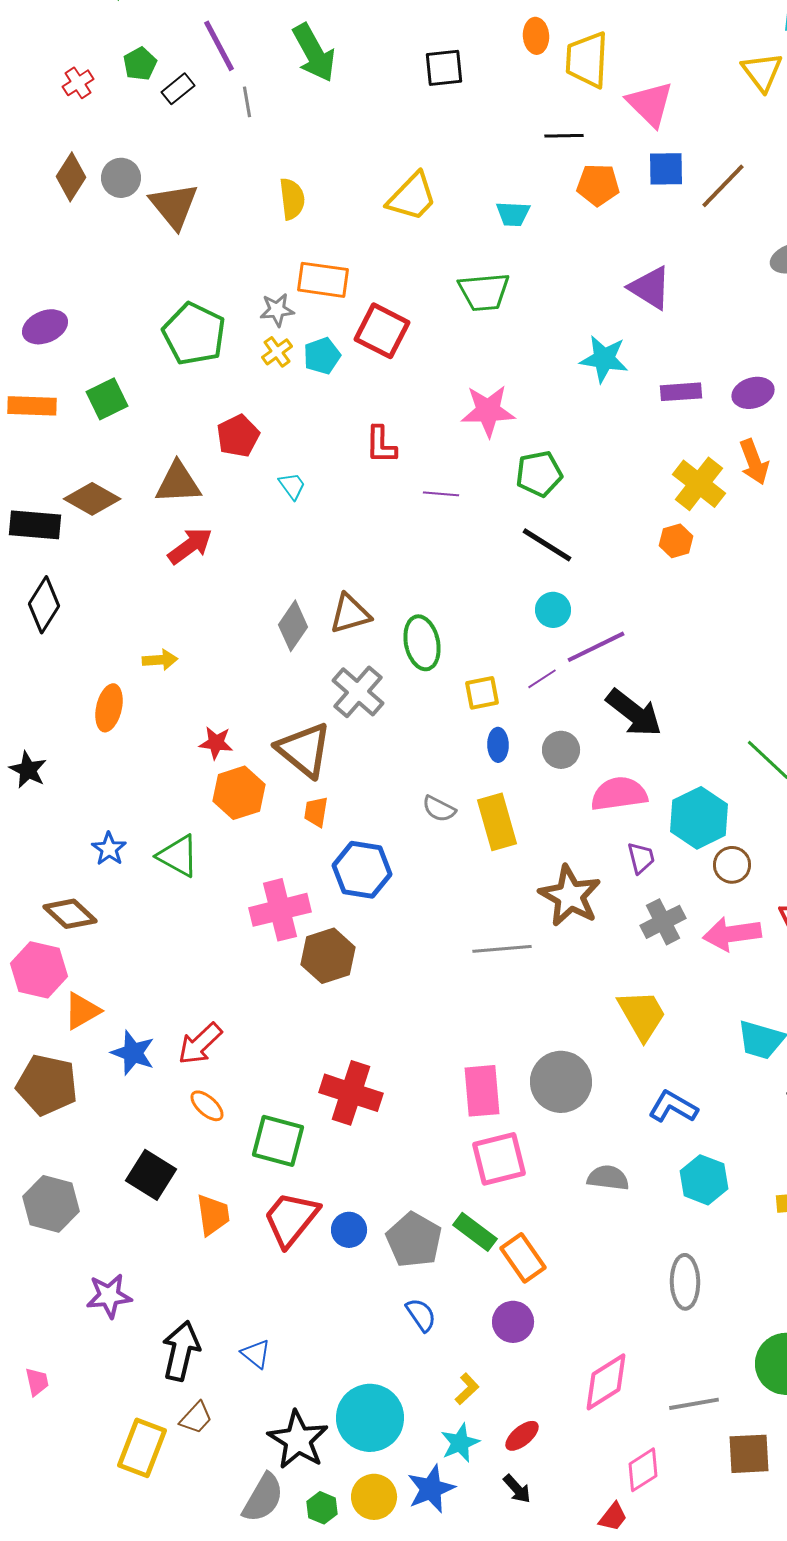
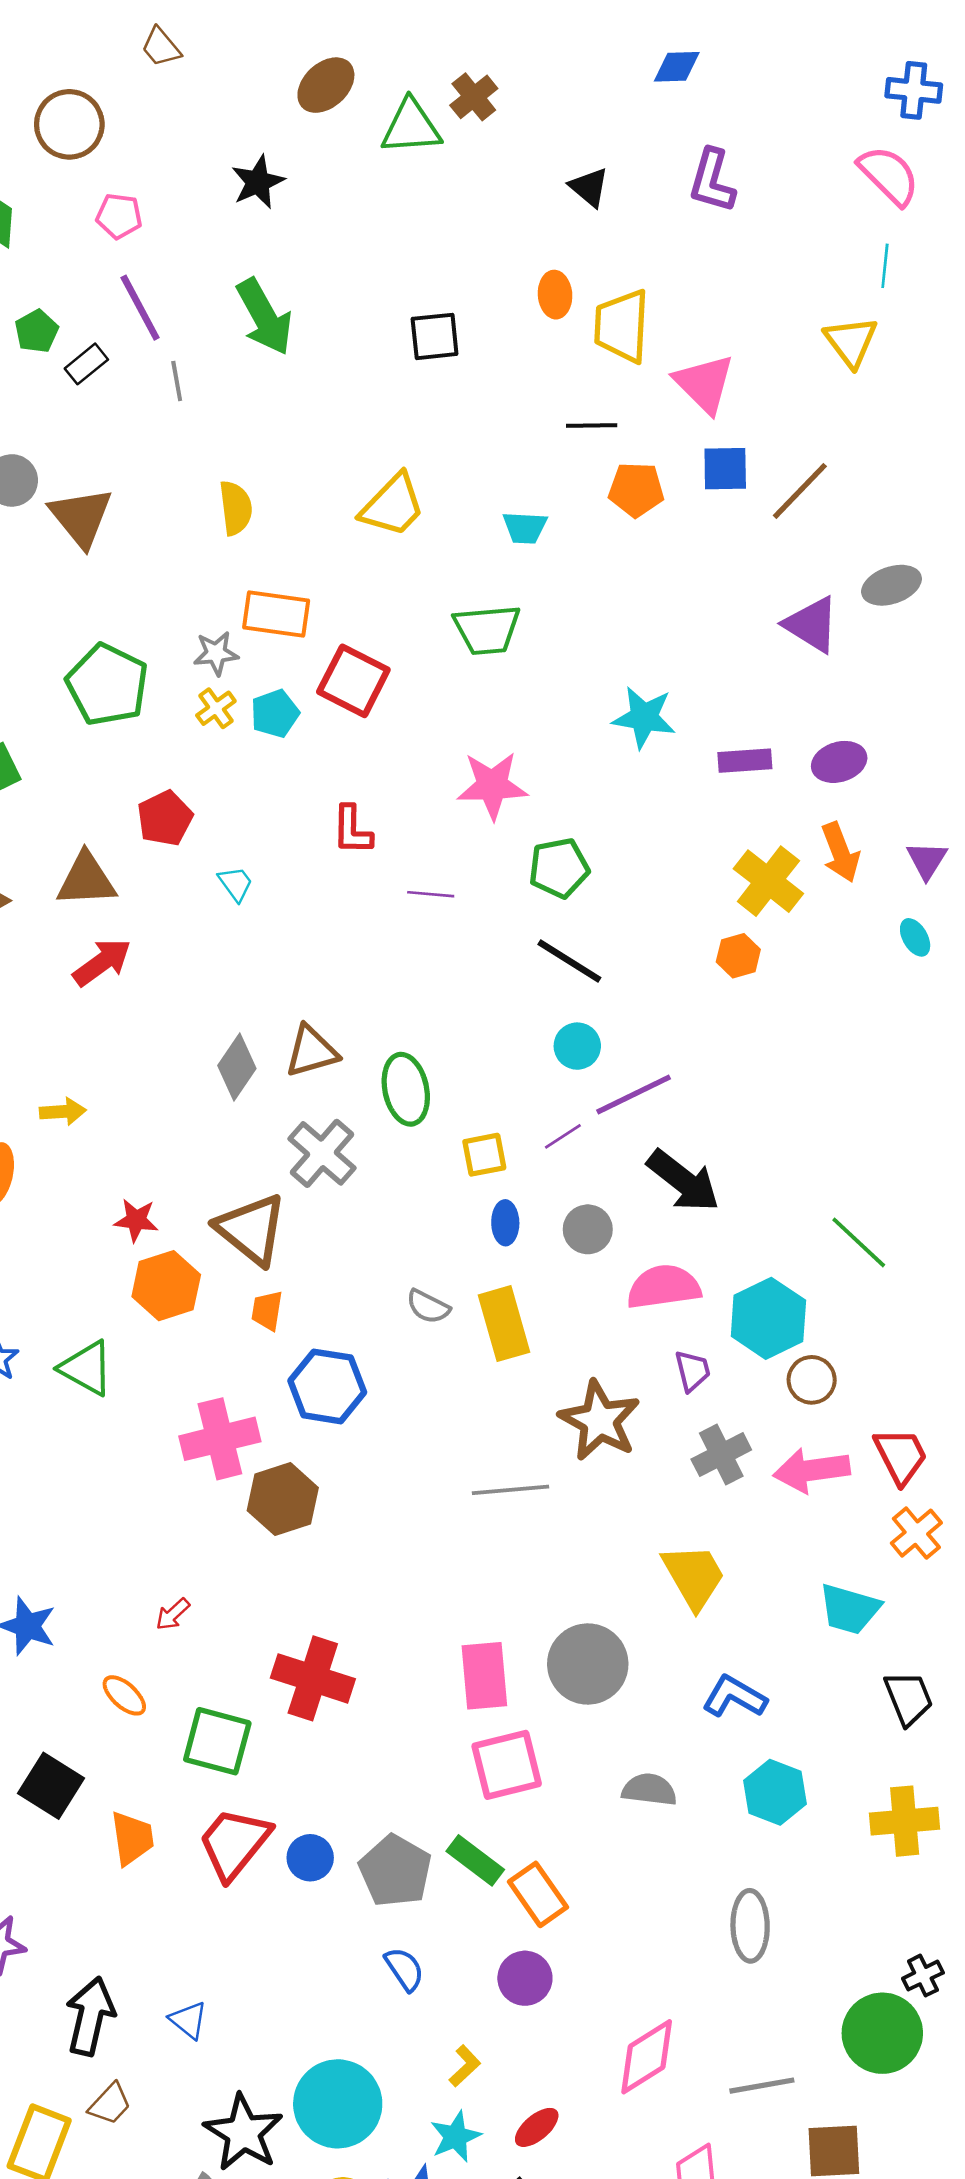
purple triangle: (650, 288) -> (812, 624), moved
red arrow: (200, 1044) -> (173, 1614), moved, size x0.6

